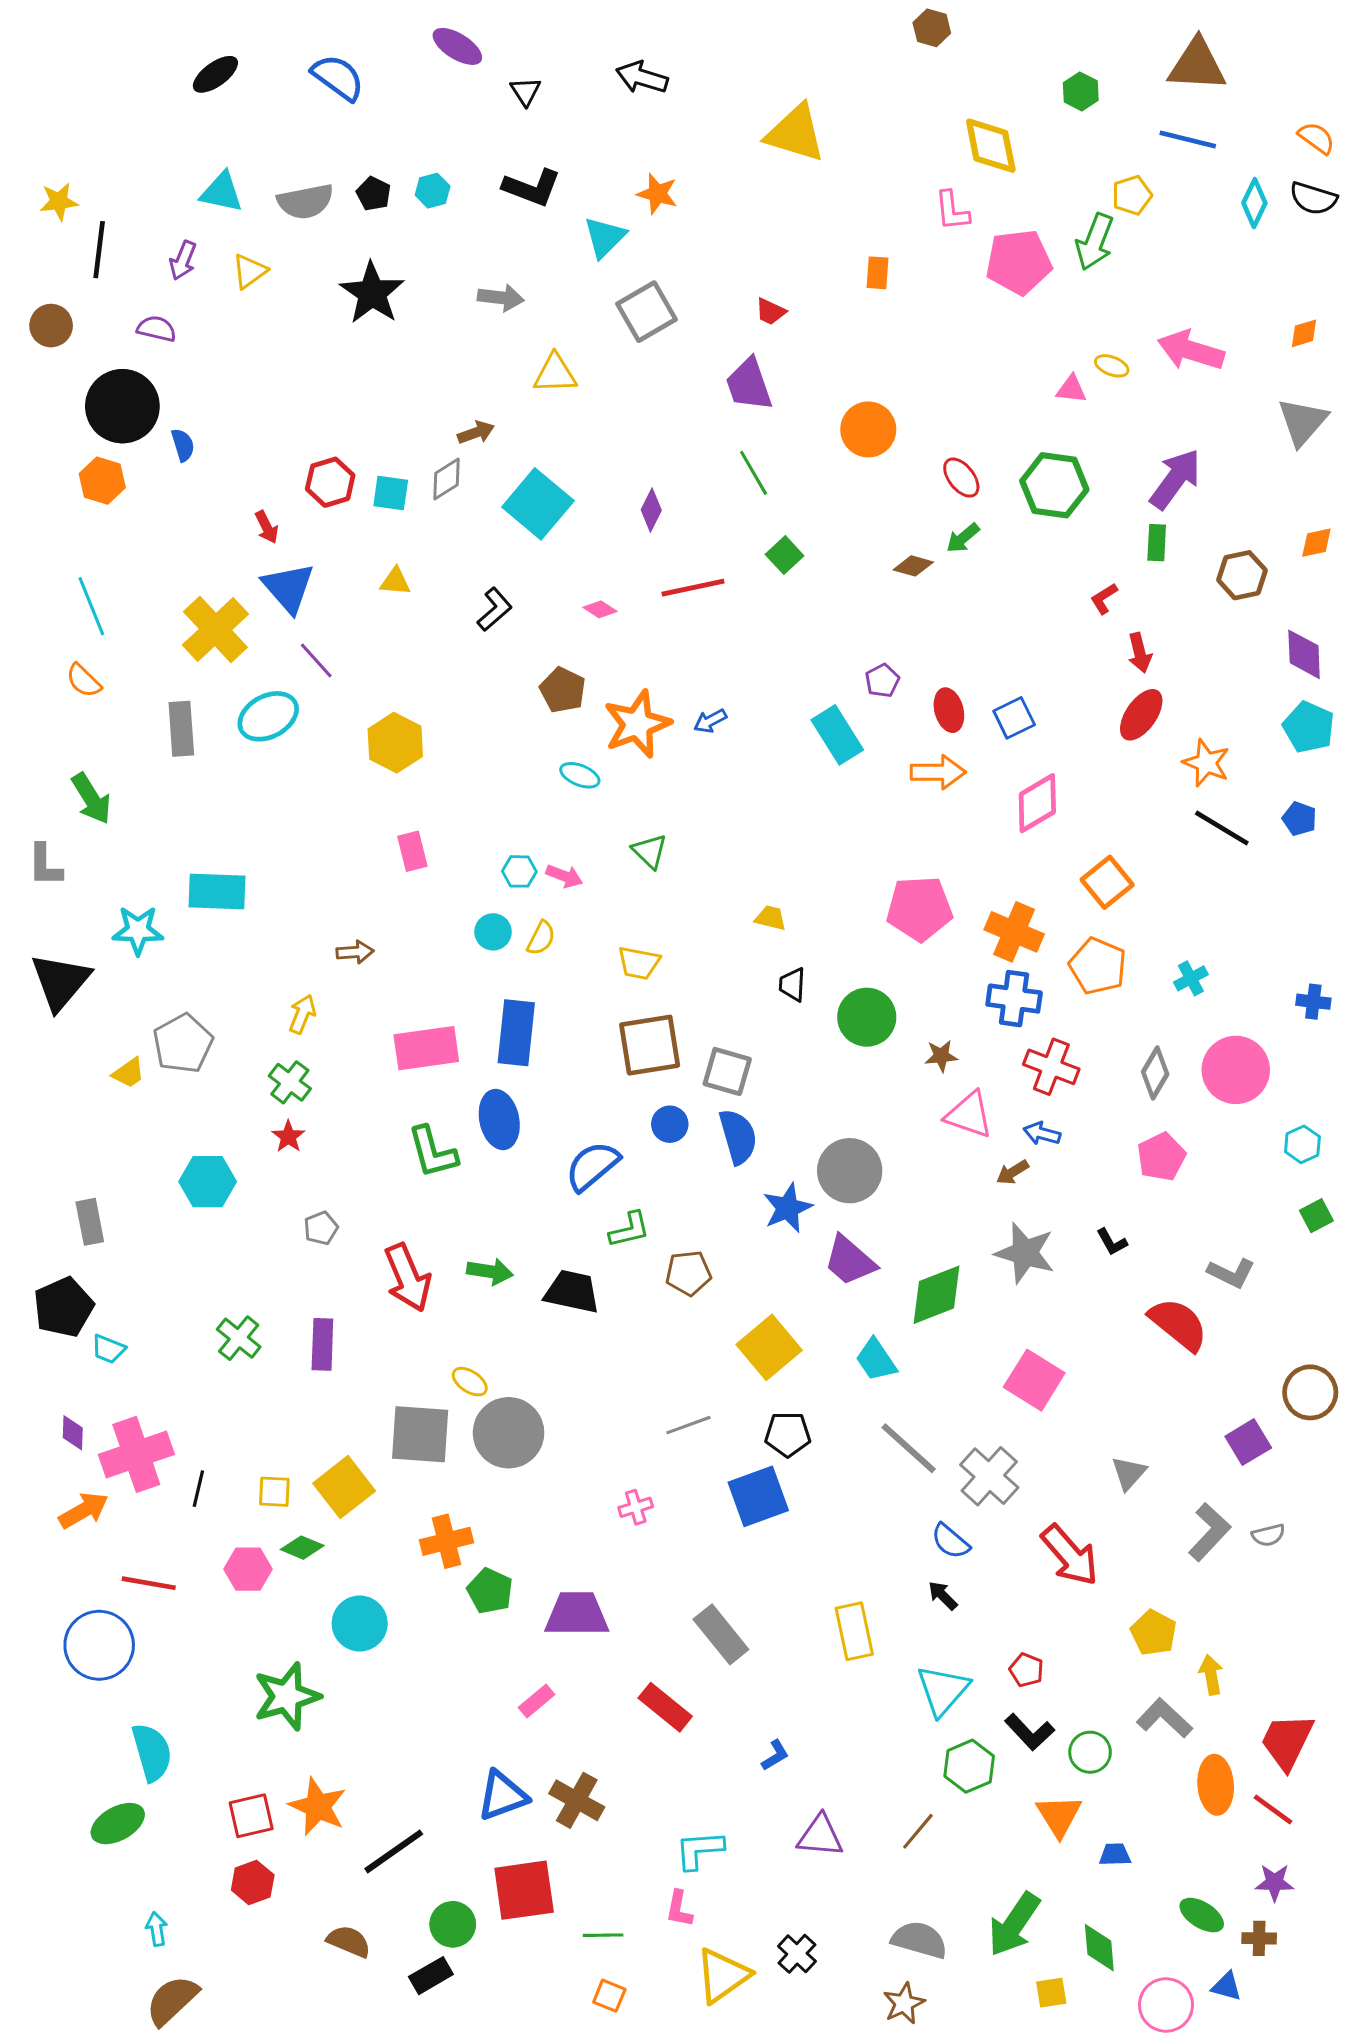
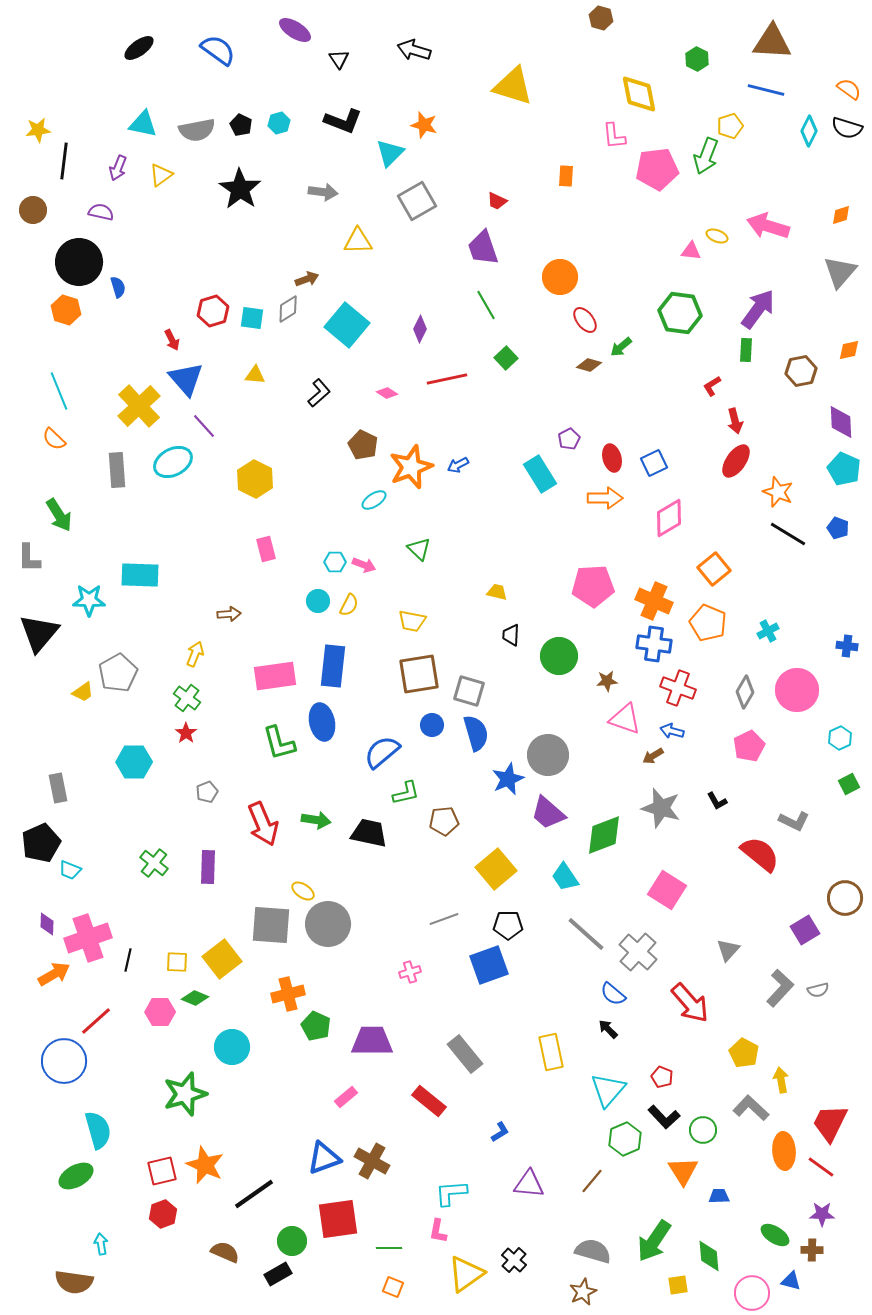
red ellipse: (961, 478) -> (585, 320), moved
cyan ellipse: (580, 775) -> (374, 500), turned -55
red line: (149, 1583) -> (96, 1021), turned -52
brown semicircle: (172, 2000) -> (74, 1282), moved, turned -129

